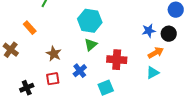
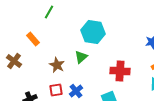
green triangle: (91, 45) -> (81, 57), moved
blue cross: (80, 71) -> (76, 91), moved

